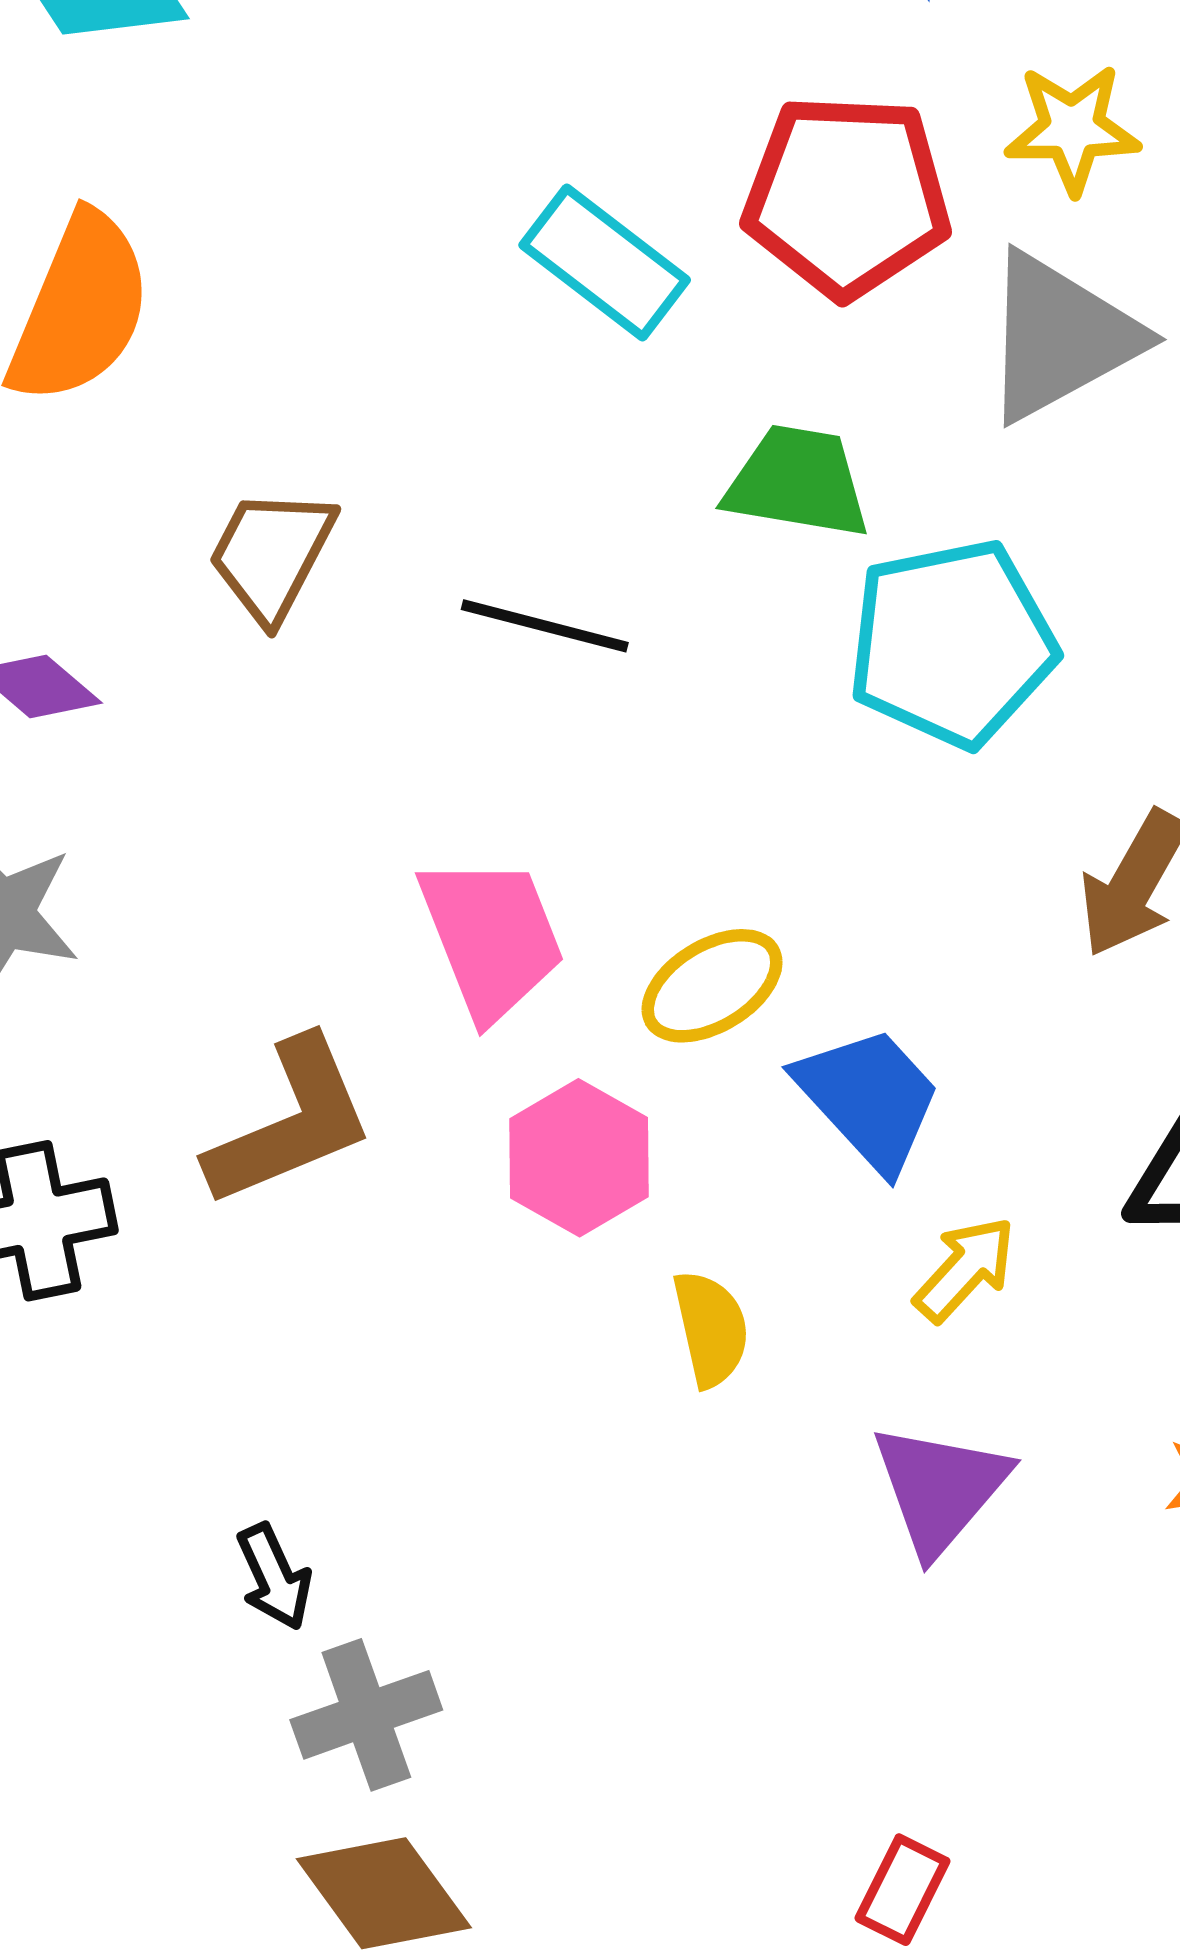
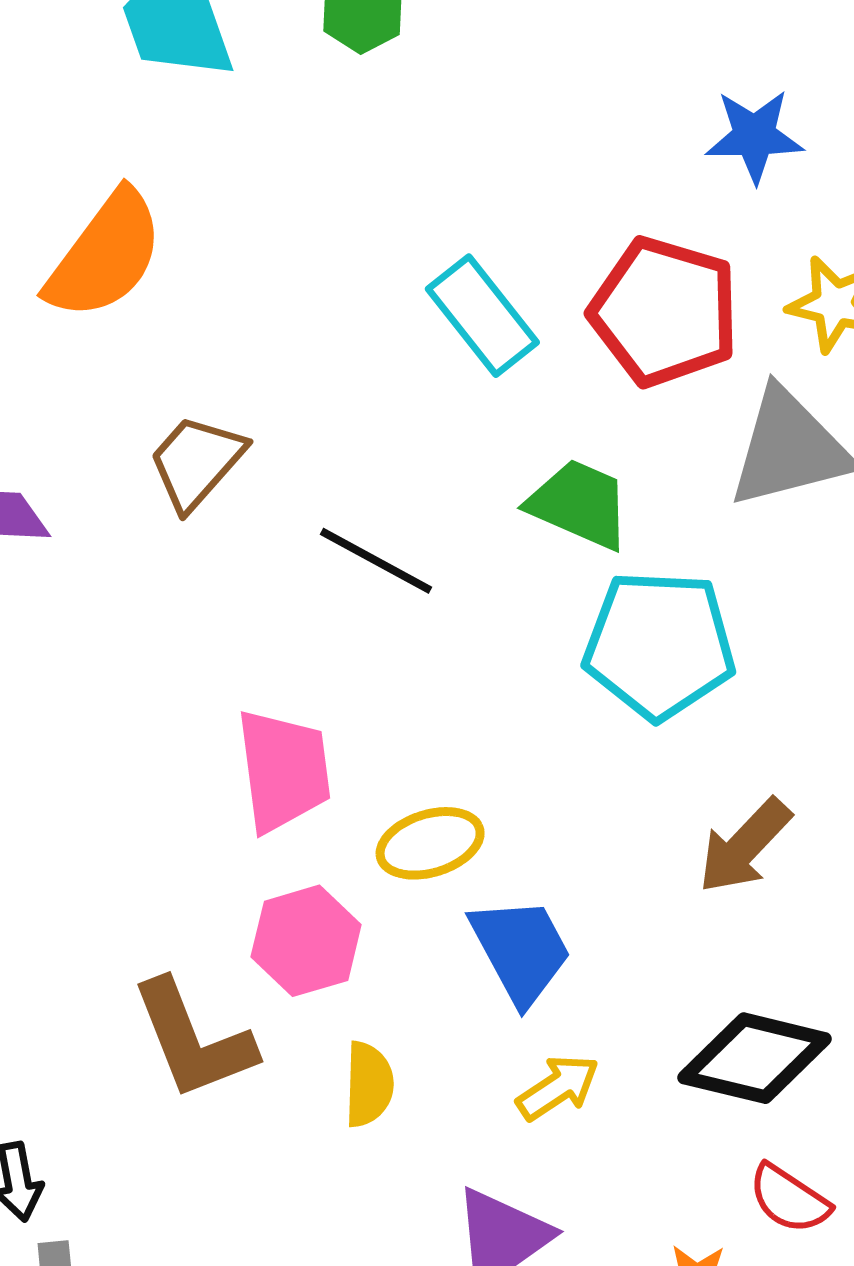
brown L-shape: (290, 1123) -> (193, 1040), moved, turned 77

